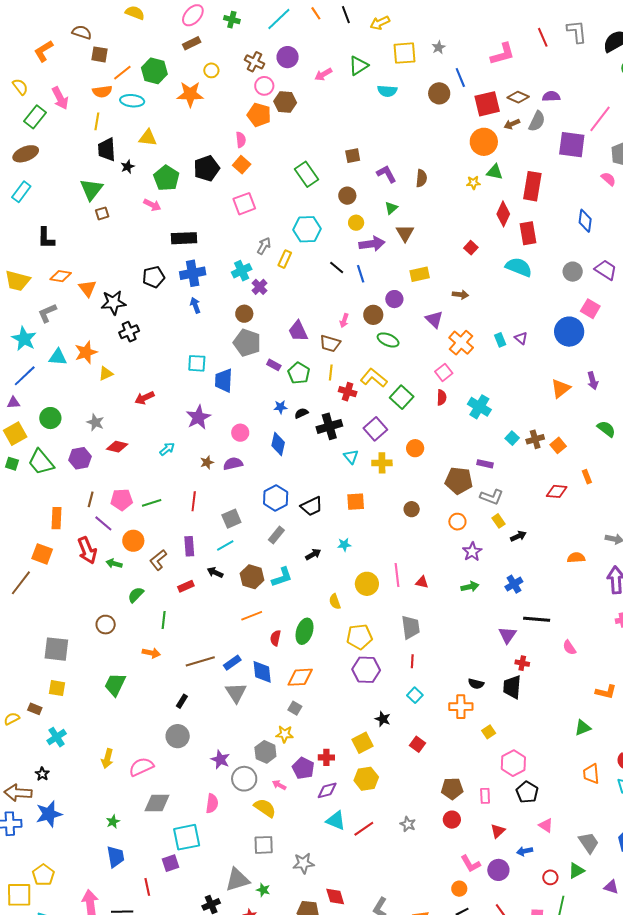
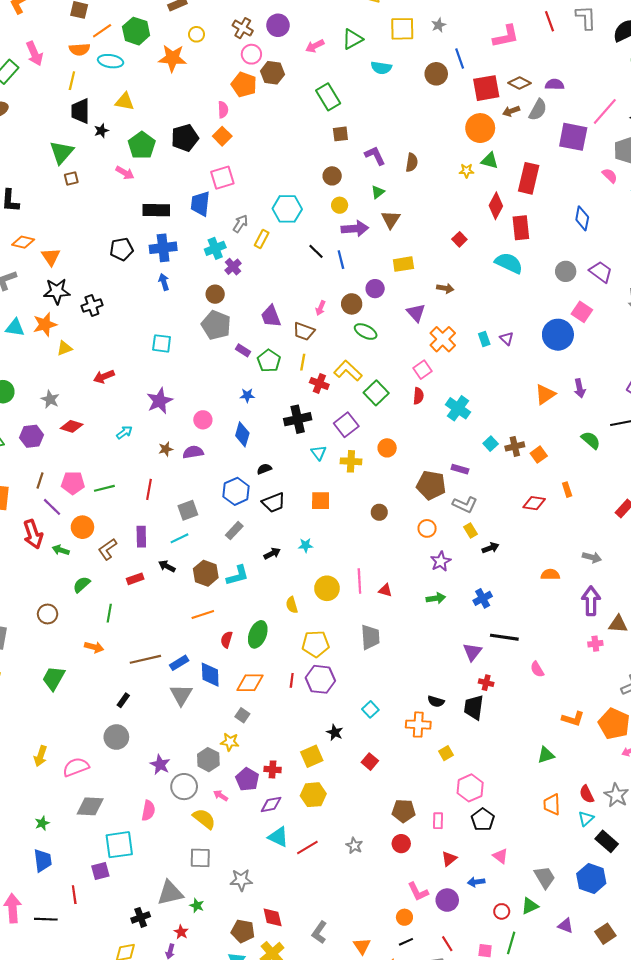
green rectangle: (306, 174) -> (328, 97), moved
black star: (113, 303) -> (57, 291), moved
blue trapezoid: (224, 381) -> (200, 204), moved
black semicircle: (301, 413) -> (264, 469), moved
red line: (412, 661) -> (292, 680), moved

